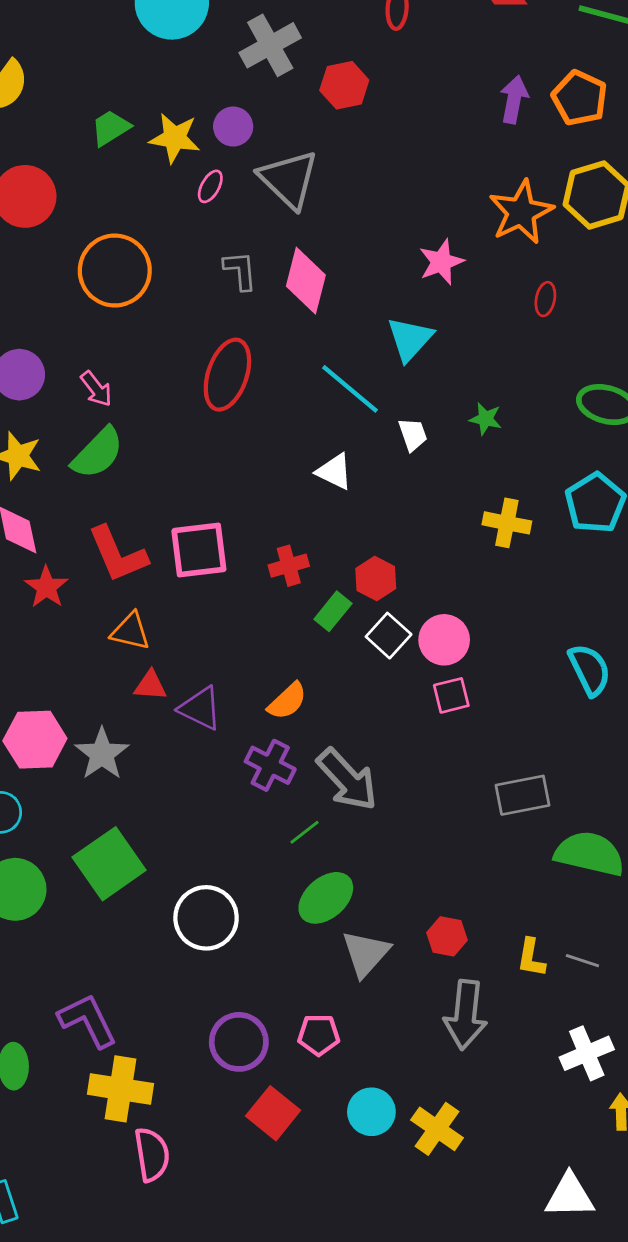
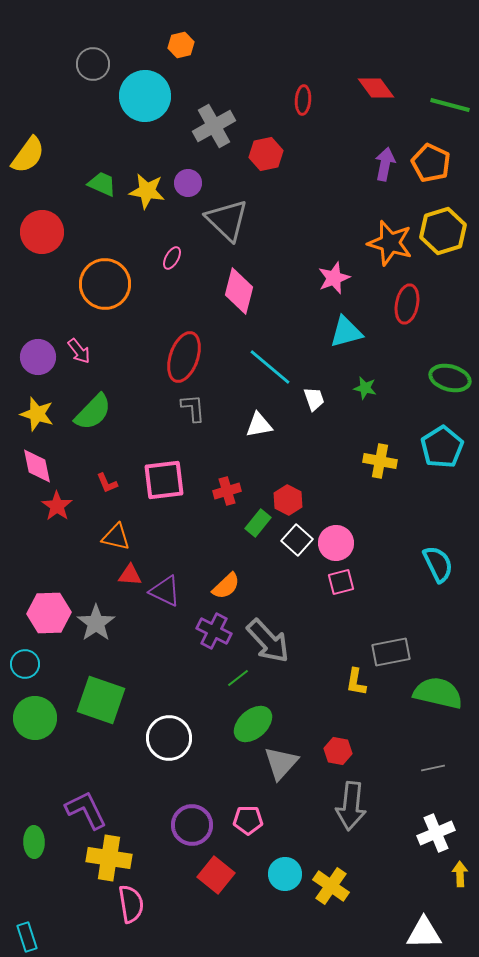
green trapezoid: (111, 128) -> (102, 184), turned 56
pink ellipse: (210, 186) -> (172, 258), moved
orange star: (521, 212) -> (390, 243), turned -30
gray L-shape: (240, 271) -> (193, 408), moved
red ellipse: (545, 299) -> (407, 304), size x1.6
cyan triangle: (410, 339) -> (346, 332), moved, turned 33
pink arrow: (96, 389) -> (79, 351), moved
white triangle: (334, 472) -> (259, 425), turned -36
red L-shape: (118, 554) -> (107, 483), size x0.5
green square: (109, 864) -> (101, 700), turned -36
yellow L-shape: (531, 958) -> (356, 682), moved
gray line: (582, 961) -> (433, 768), turned -30

